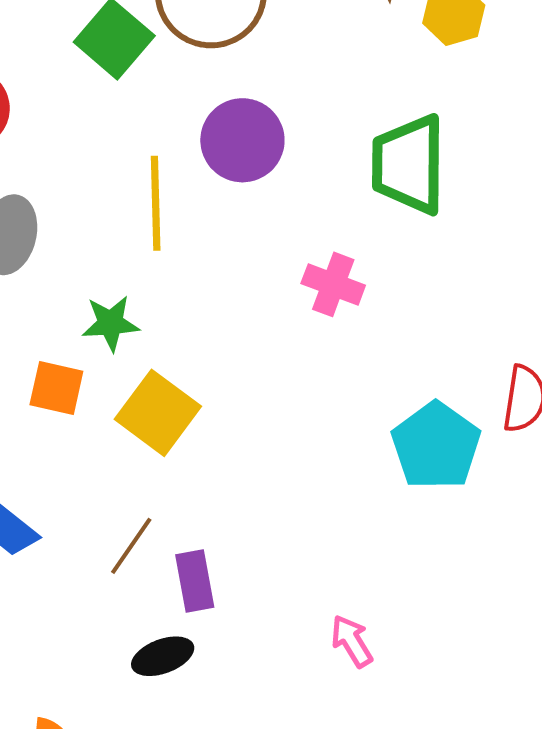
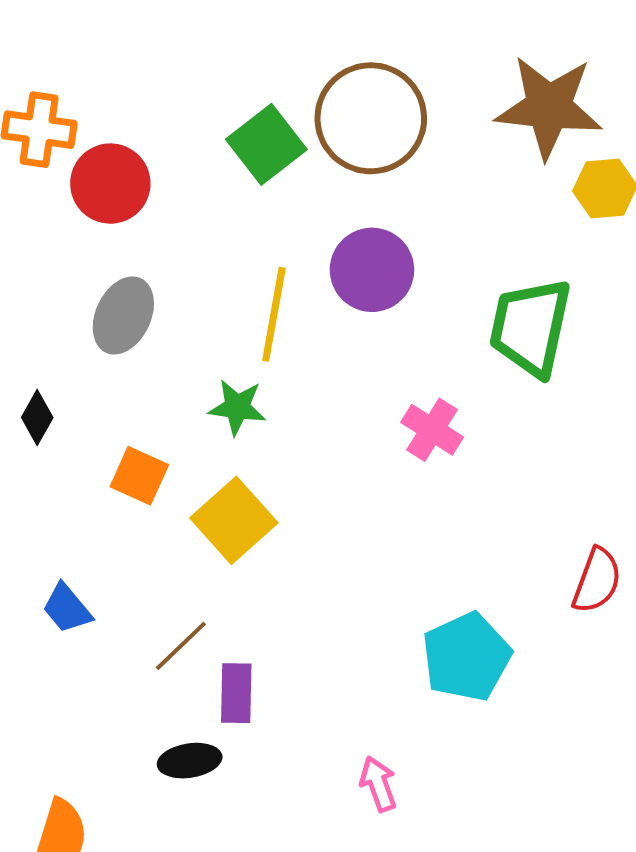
green star: (111, 323) -> (237, 407), moved
cyan pentagon: (436, 446) -> (466, 657), moved

